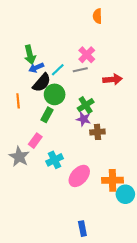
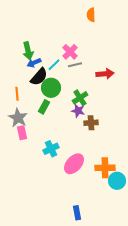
pink cross: (87, 55) -> (70, 52), moved
pink rectangle: (35, 141) -> (22, 133), moved, turned -48
gray star: (19, 157) -> (18, 118), moved

